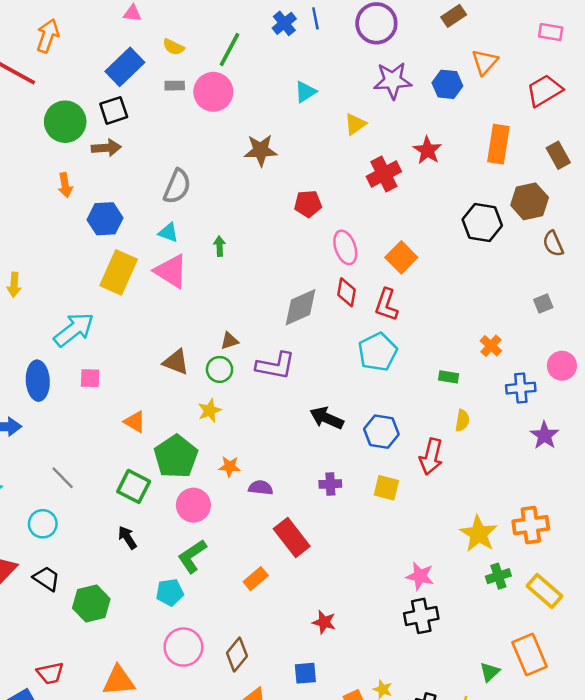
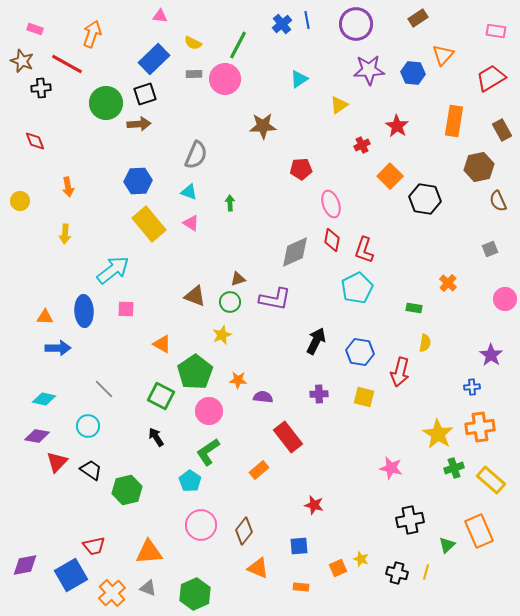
red cross: (384, 174) -> (362, 145), size x0.6
orange arrow: (65, 185) -> (68, 187), moved
black hexagon: (482, 223) -> (425, 199), moved
orange square: (401, 257) -> (390, 176), moved
pink triangle: (171, 271) -> (191, 223), size x0.6
yellow rectangle: (119, 272) -> (149, 224), turned -64
blue cross: (521, 388) -> (472, 387), moved, size x0.7
black arrow: (327, 418) -> (316, 341), turned 92
cyan pentagon: (170, 592) -> (190, 481), turned -30
black cross: (421, 616) -> (410, 520), moved

